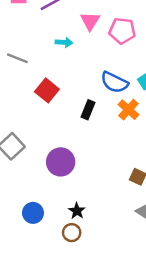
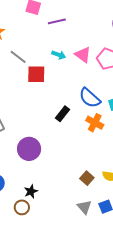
pink triangle: (90, 21) -> (83, 55), moved, turned -42
red square: (47, 90) -> (36, 74), moved, turned 36
orange cross: (128, 110) -> (95, 123), turned -30

